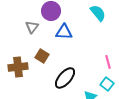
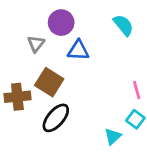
brown square: (42, 56) -> (49, 82), size x1.5
black ellipse: (65, 78) -> (56, 118), moved

